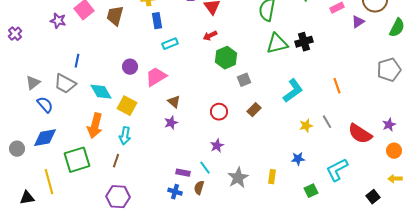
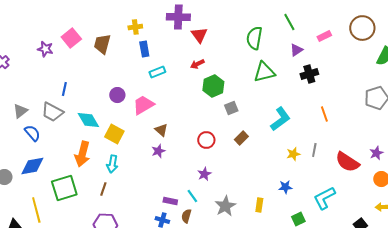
purple triangle: (358, 22) -> (296, 50), moved
black cross: (304, 42) -> (309, 74), moved
gray line: (327, 122) -> (314, 150), turned 40

